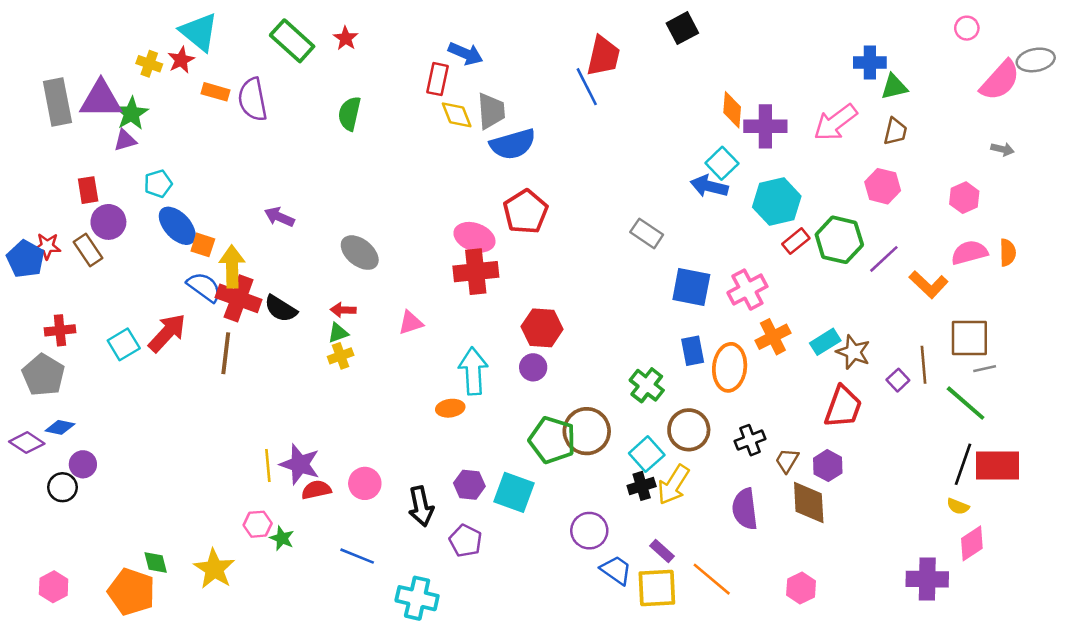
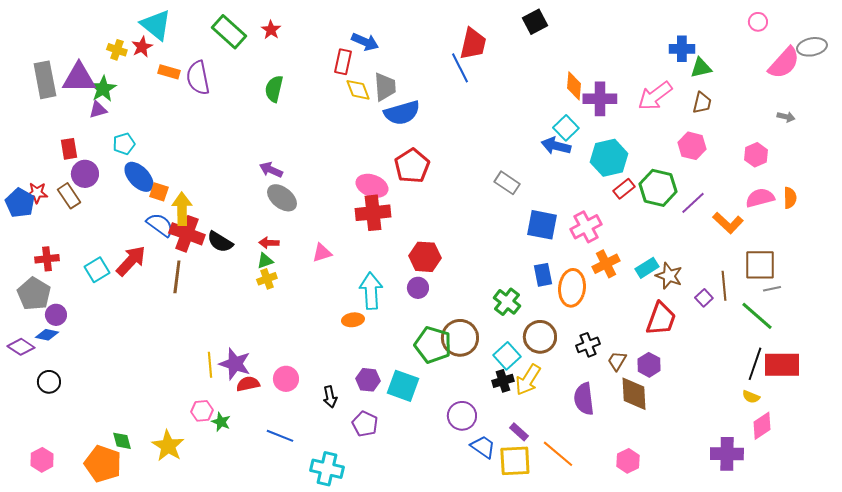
purple arrow: (279, 217) -> (271, 170), moved
purple circle: (83, 464) -> (56, 315), moved
black arrow: (421, 506) -> (330, 397), size x0.7

